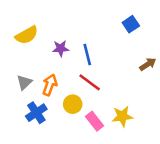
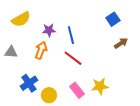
blue square: (131, 24) -> (113, 19), moved
gray triangle: (24, 82) -> (11, 52), moved, turned 48
orange arrow: (50, 85) -> (41, 50), moved
yellow circle: (73, 104) -> (49, 95), moved

